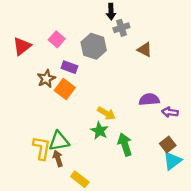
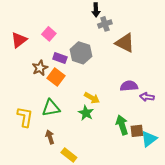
gray hexagon: (94, 46) -> (81, 53), moved
brown triangle: (145, 50) -> (125, 43), size x1.5
green triangle: (59, 141) -> (51, 108), moved
green arrow: (125, 145) -> (122, 125), moved
brown square: (168, 145) -> (137, 131), moved, turned 32
yellow L-shape: (42, 148) -> (25, 117), moved

